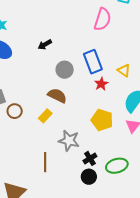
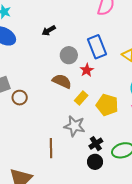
red star: (101, 84) -> (87, 70), moved
yellow rectangle: (45, 116) -> (81, 98), moved

